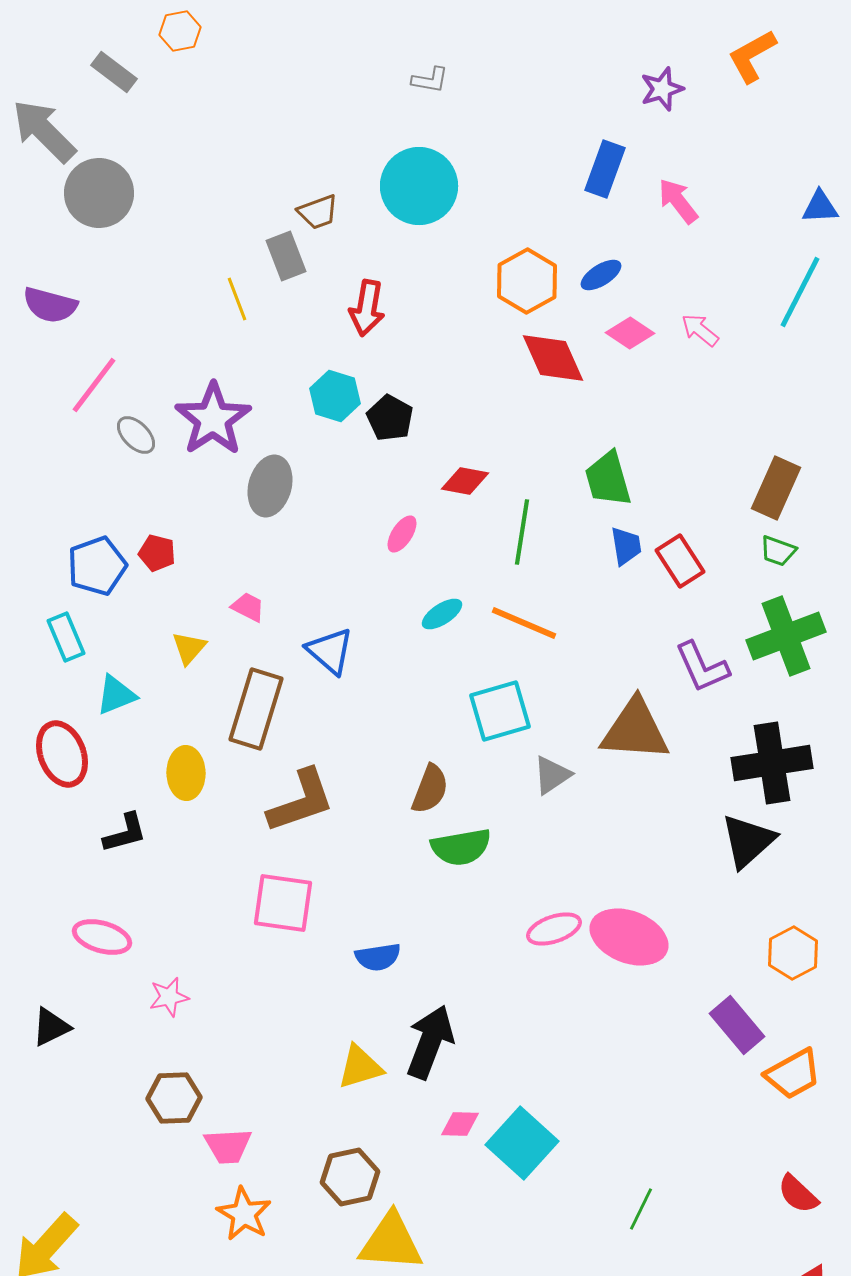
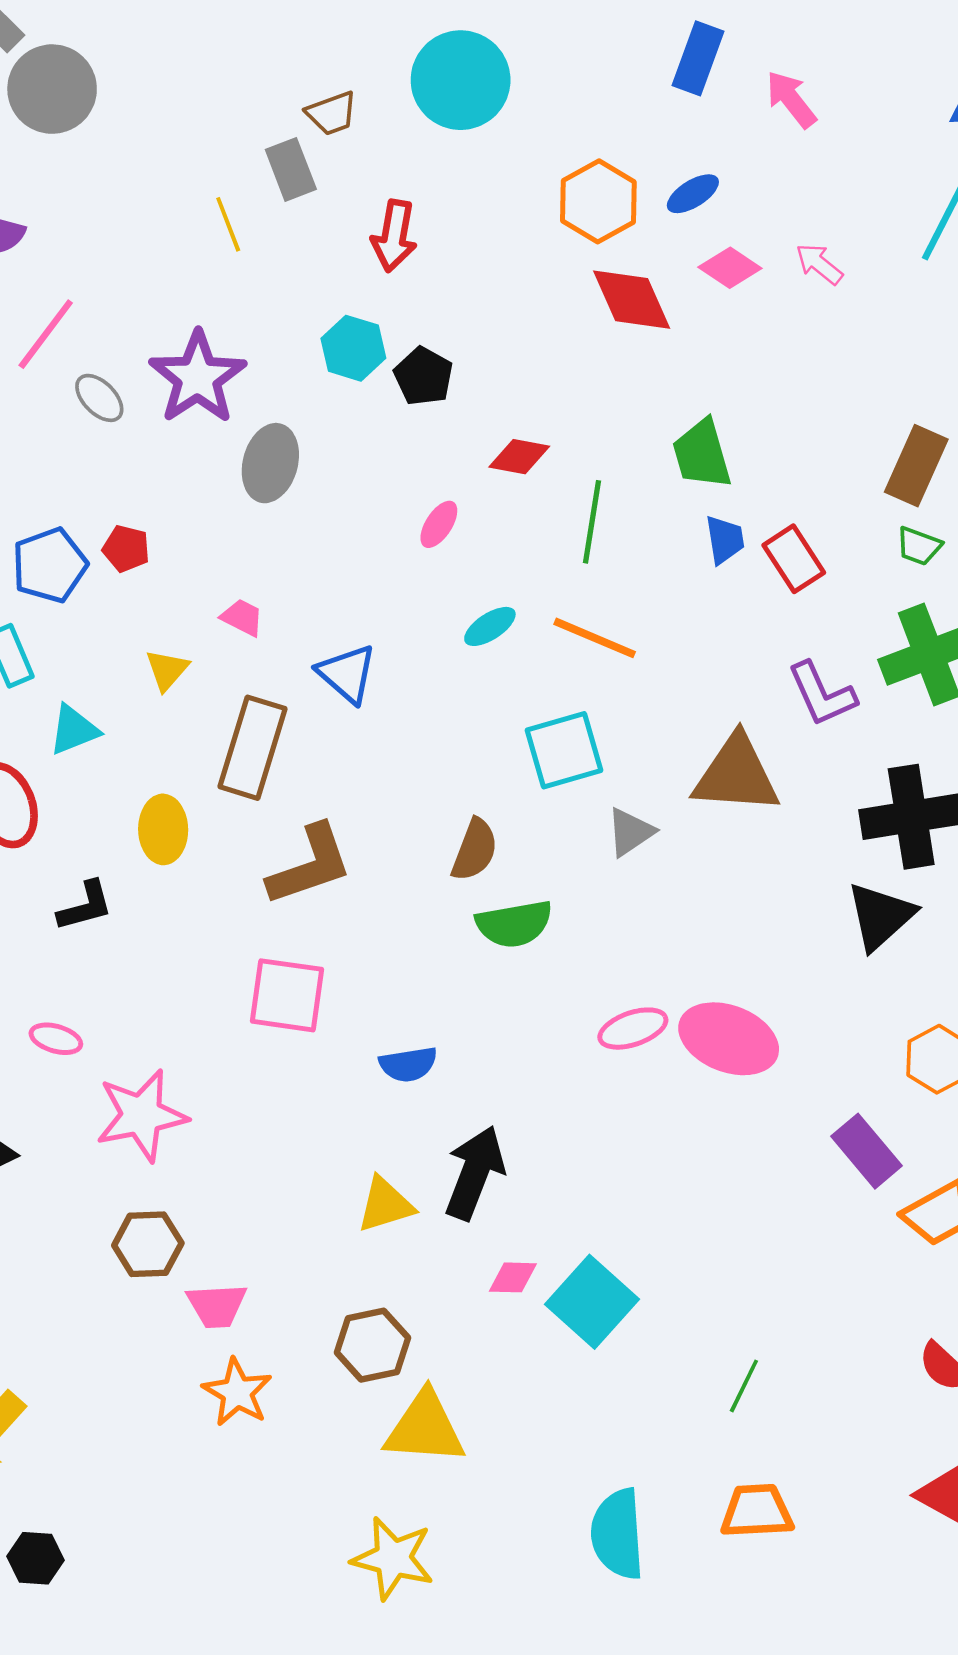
pink ellipse: (102, 937) -> (56, 1039), size x0.7
pink star: (169, 997) -> (141, 1115), size x1.8

